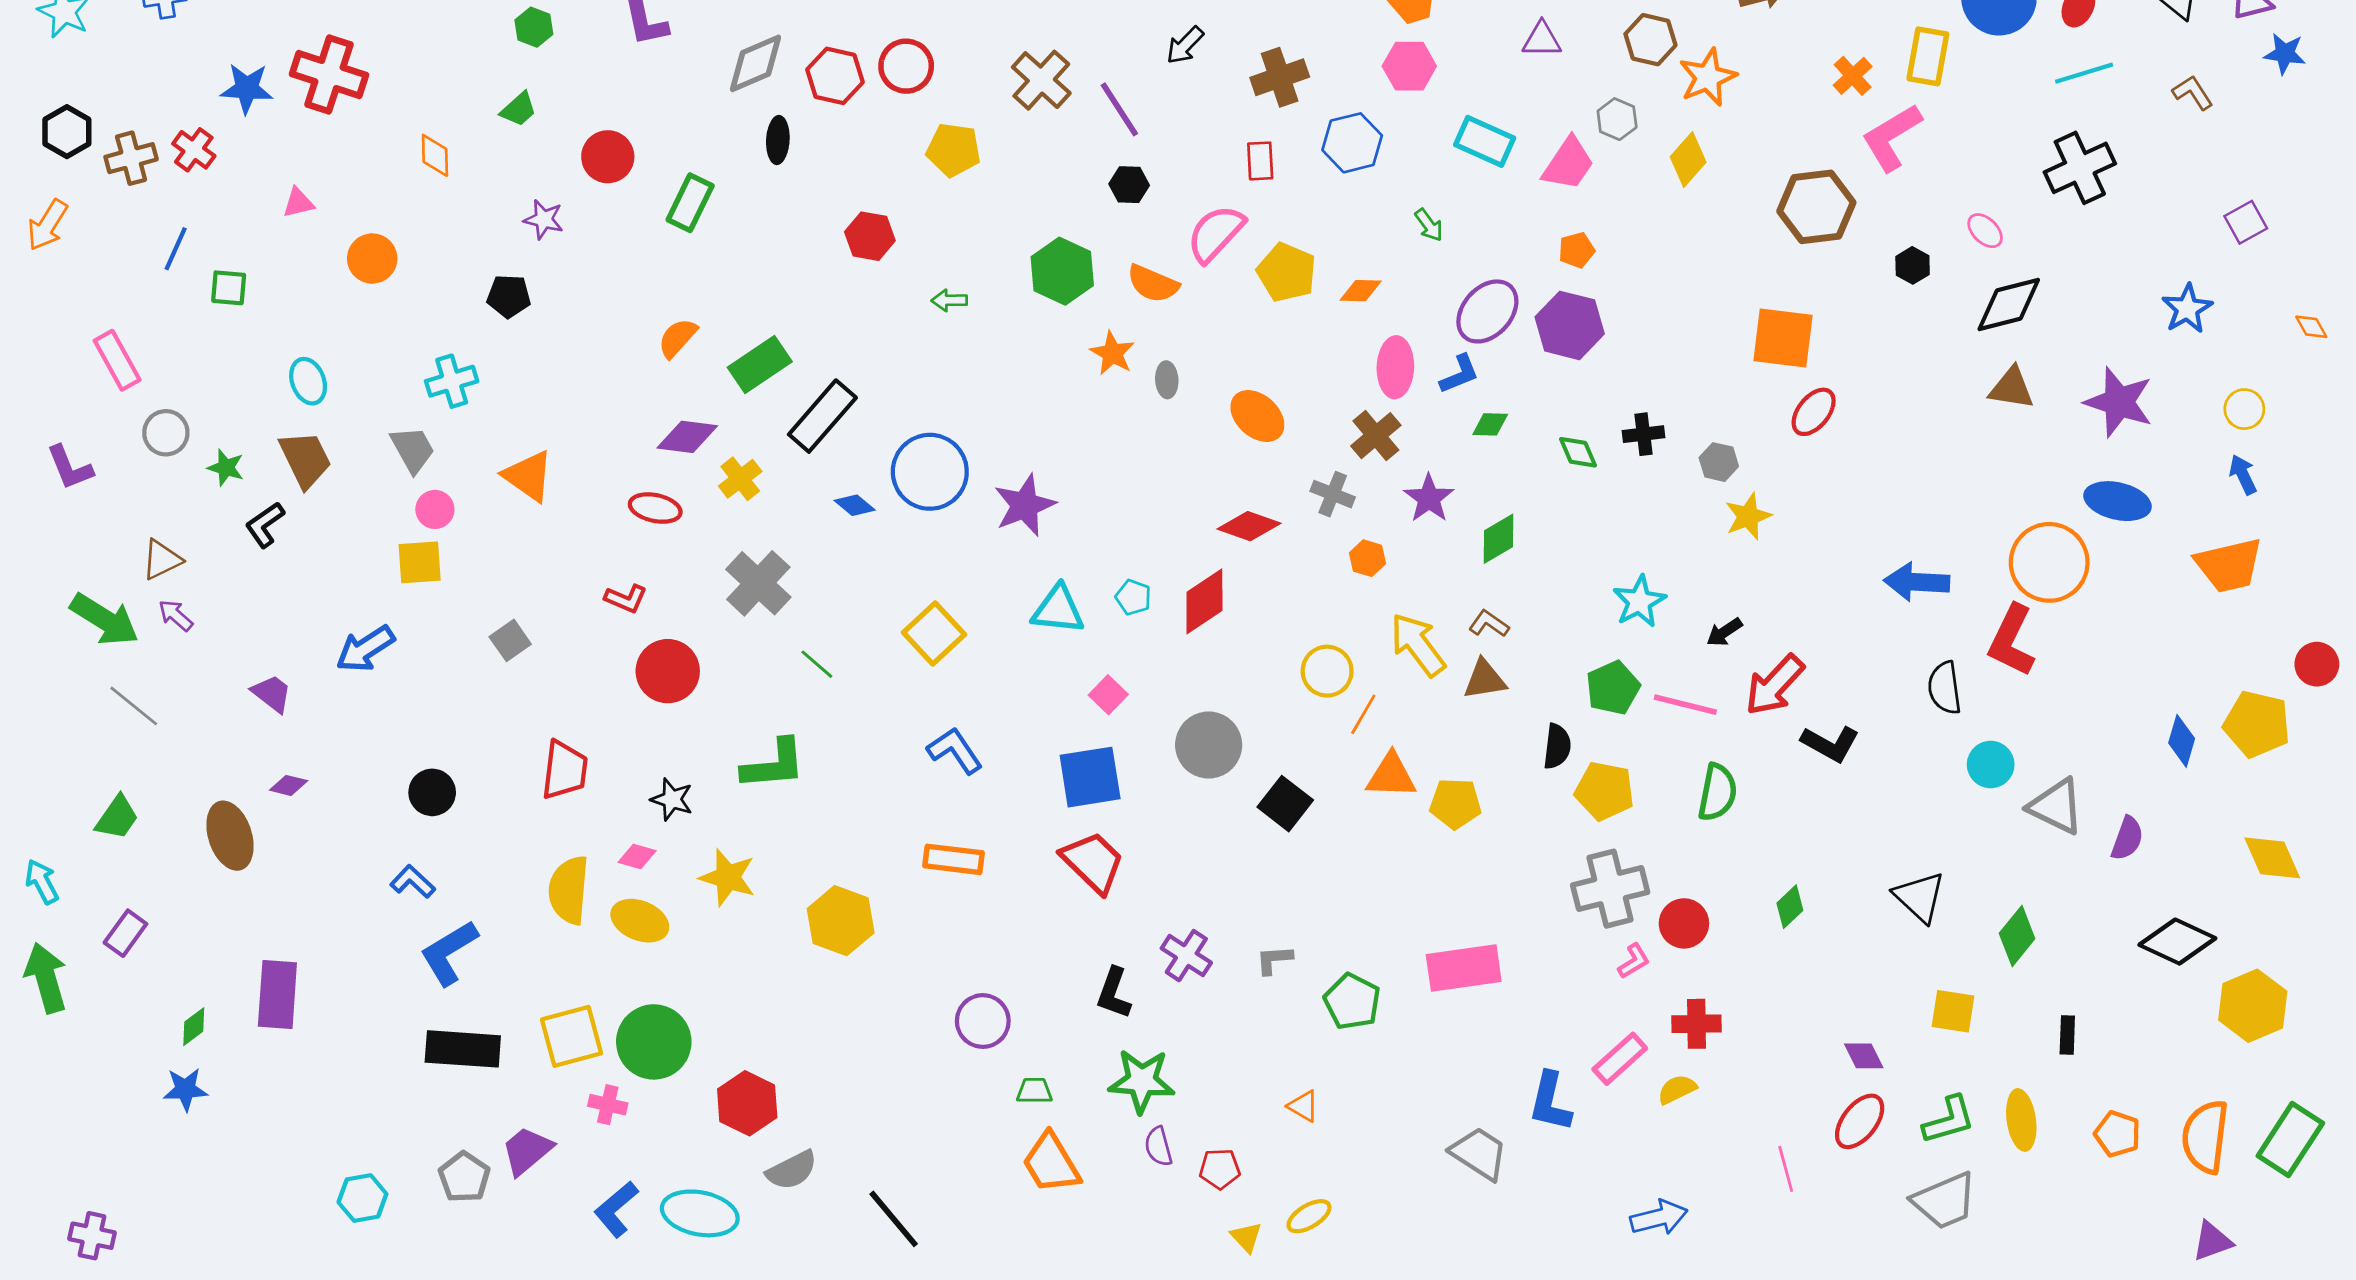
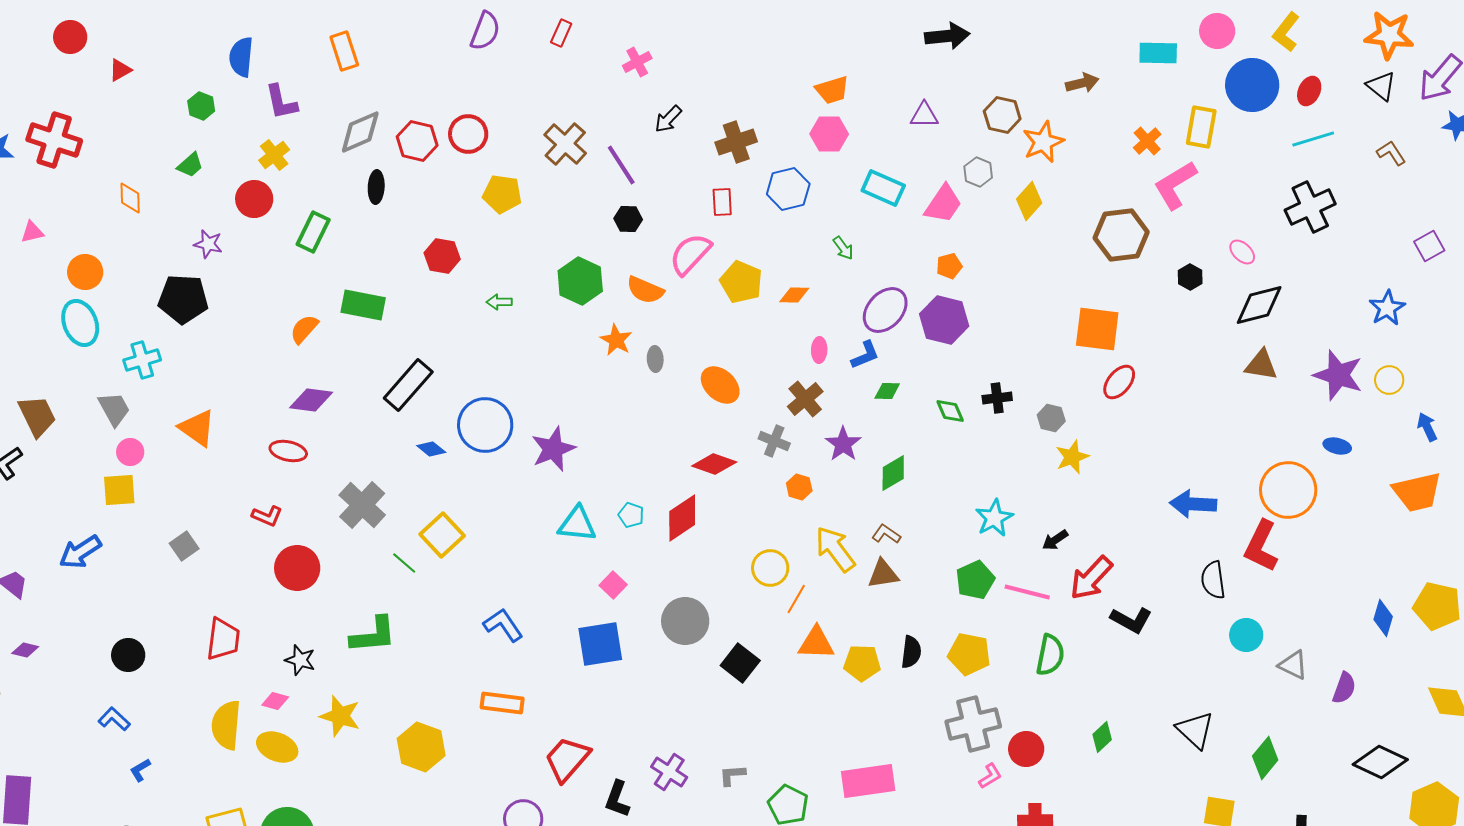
black pentagon: (509, 296) -> (183, 299), size x1.6
green rectangle: (760, 364) -> (363, 305), moved, turned 45
pink ellipse: (1395, 367) -> (819, 350), size x0.6
cyan ellipse: (308, 381) -> (80, 323), moved, size x1.4
yellow circle: (2244, 409) -> (1389, 380), moved
yellow cross: (740, 479) -> (274, 155), moved
blue ellipse: (2117, 501) -> (1337, 446), size x0.6
yellow square: (934, 633) -> (442, 535), moved
black semicircle: (1557, 746) -> (911, 652), moved
gray triangle: (2056, 806) -> (1293, 665), size x0.7
red trapezoid: (1093, 862) -> (567, 759), moved, turned -93
blue L-shape: (449, 953) -> (140, 770), size x0.5

